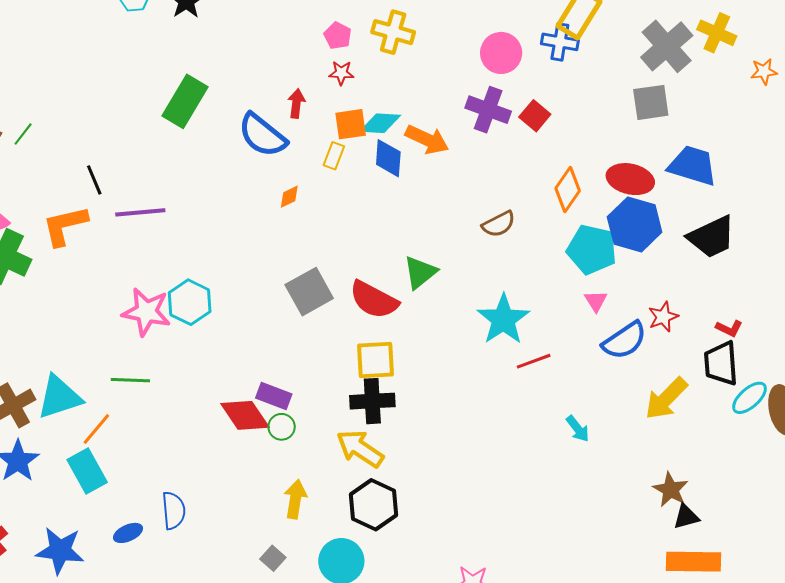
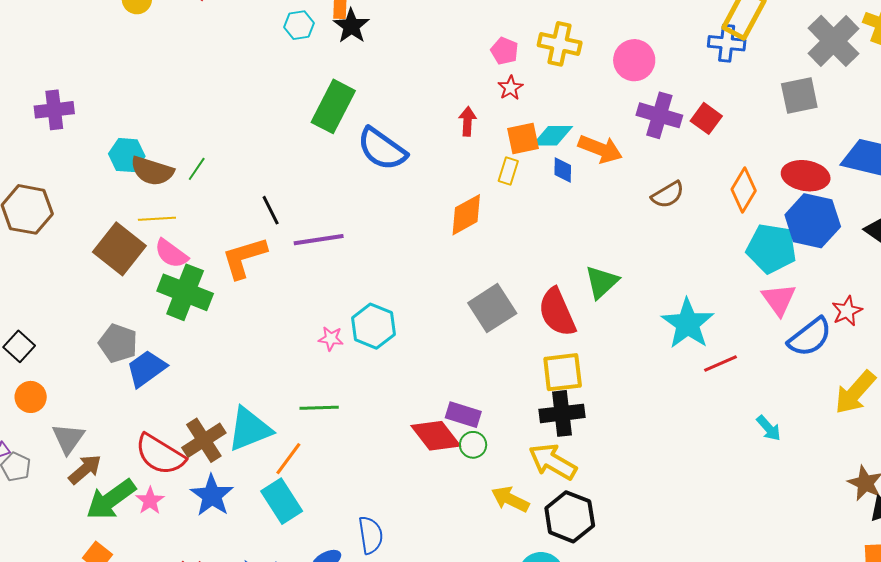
pink circle: (501, 53) -> (634, 60), moved
red star: (341, 73) -> (510, 88), turned -30
green rectangle: (185, 101) -> (333, 106), moved
gray square: (651, 102) -> (799, 96), moved
blue semicircle: (262, 135) -> (382, 149), moved
blue diamond: (388, 158) -> (563, 170), size x0.7
orange diamond: (289, 197) -> (466, 215), size x1.8
brown semicircle: (499, 224) -> (668, 195), moved
red semicircle: (374, 300) -> (557, 312), turned 42
pink triangle: (596, 301) -> (779, 299), size x1.5
pink star: (146, 312) -> (331, 339), size x0.5
yellow arrow: (295, 499) -> (510, 499), moved, turned -69

